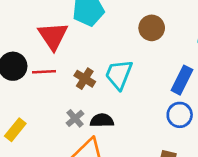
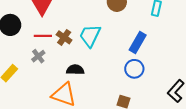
red line: (44, 72) -> (43, 36), moved
gray cross: (75, 118) -> (38, 56), moved

